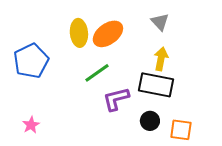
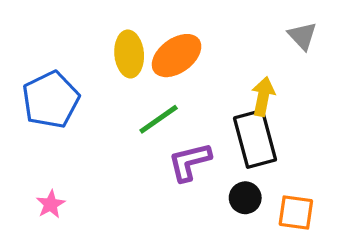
gray triangle: (160, 22) -> (302, 36), moved
black rectangle: (156, 85) -> (255, 139), turned 64

